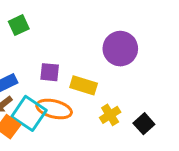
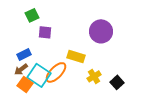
purple square: (50, 72) -> (45, 32), moved
orange ellipse: (54, 109) -> (56, 72), turned -60

